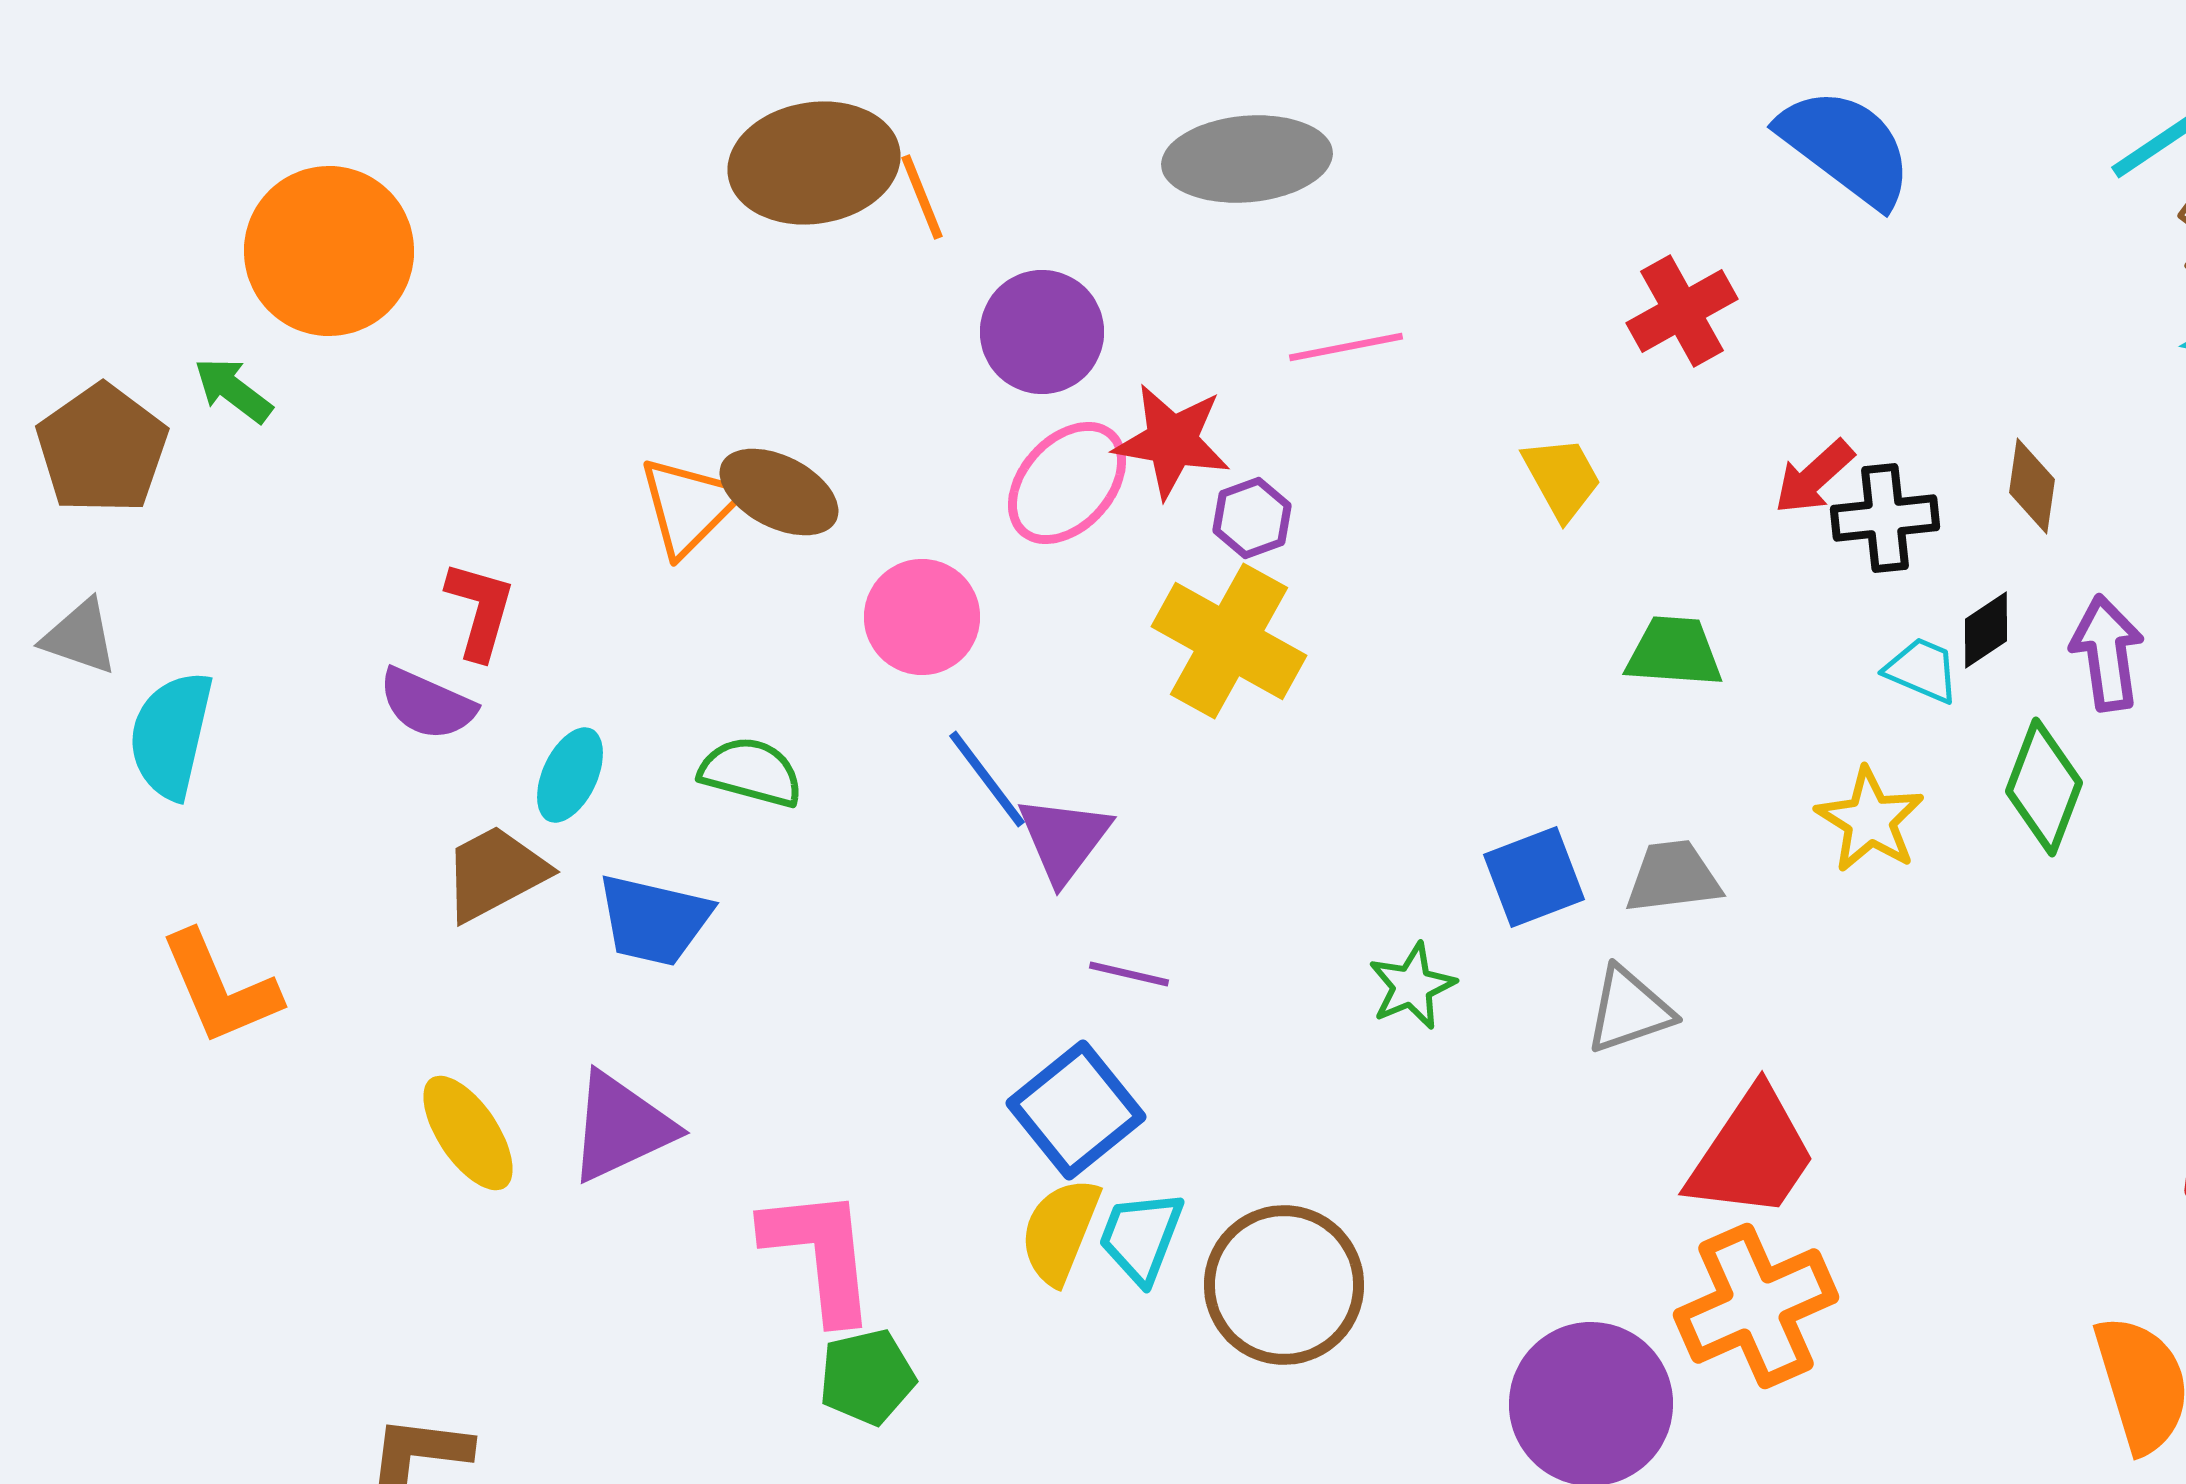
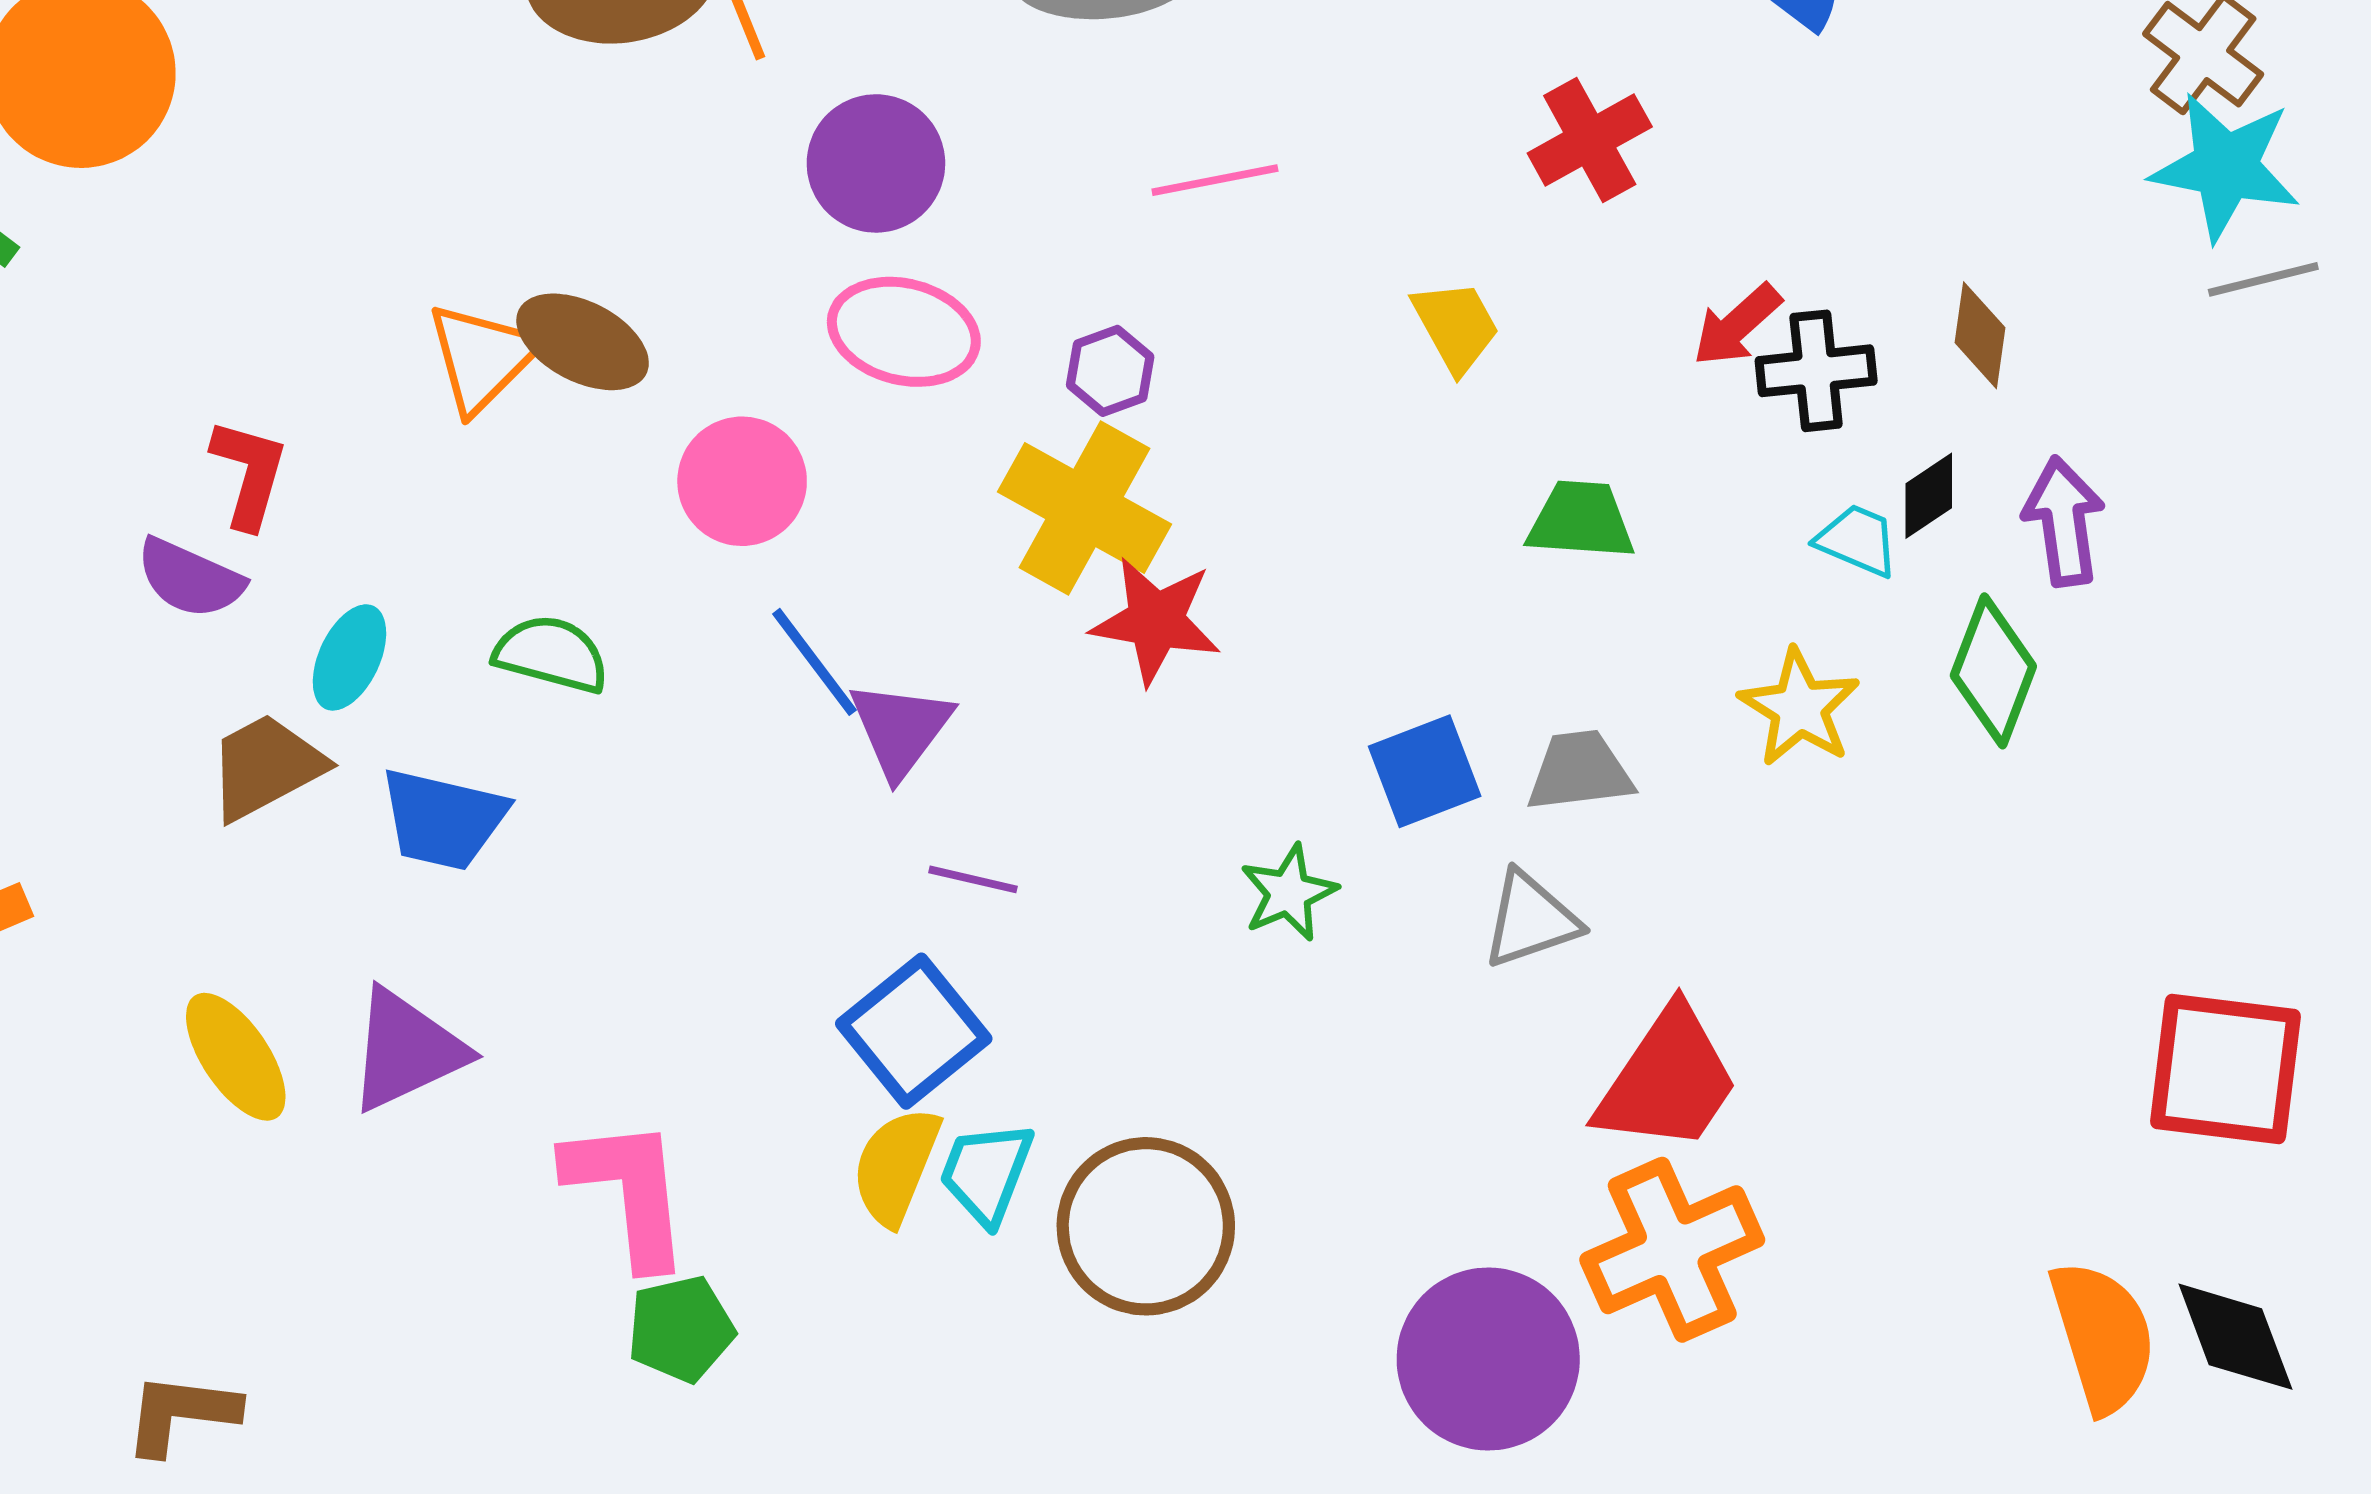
red star: (1172, 441) -> (1156, 621), moved
pink ellipse: (1067, 483) -> (904, 332), turned 62

